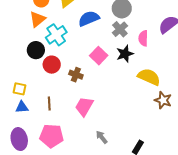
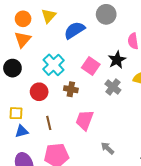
gray cross: (120, 29) -> (113, 87), moved
cyan cross: (56, 35) -> (53, 65), moved
black circle: (36, 50) -> (12, 68), moved
red circle: (52, 65) -> (39, 92), moved

